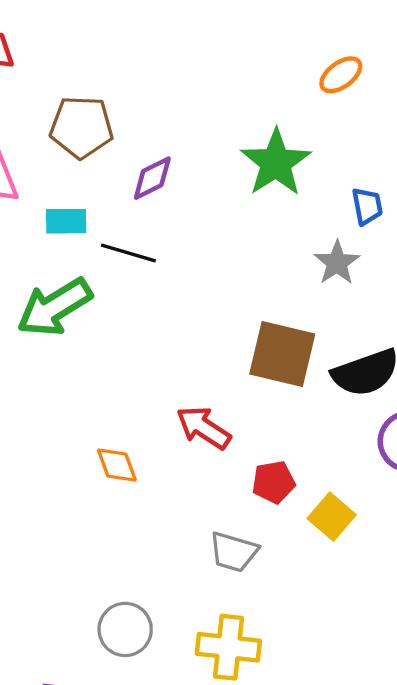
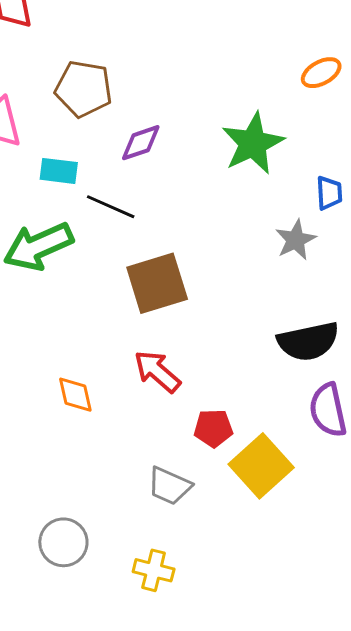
brown square: (282, 354) -> (157, 283), moved, turned -38
yellow square: (332, 517) -> (261, 466), size x1.5
yellow cross: (228, 647) -> (154, 570), size x0.7

